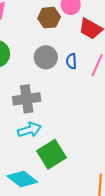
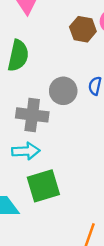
gray circle: (46, 57) -> (63, 91), moved

